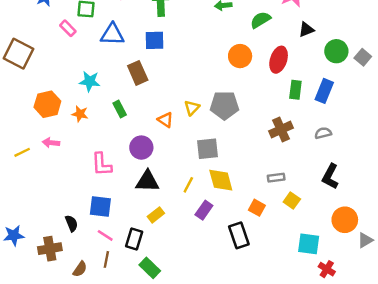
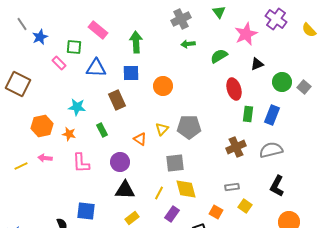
orange circle: (240, 56) -> (163, 86), moved
red ellipse: (279, 60) -> (234, 89), turned -35
gray semicircle: (323, 133) -> (271, 150), size x1.6
pink L-shape: (102, 164) -> (81, 163), moved

